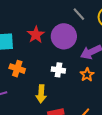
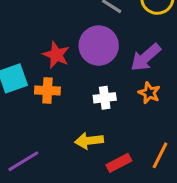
orange cross: (17, 69) -> (47, 91), moved
yellow arrow: (41, 94) -> (89, 141), turned 96

